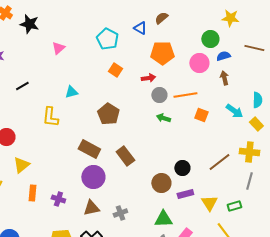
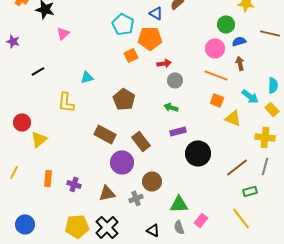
pink triangle: (58, 48) -> (63, 33), moved
orange pentagon: (162, 53) -> (150, 38), moved
orange square: (115, 70) -> (131, 55), turned 32
orange line: (185, 95) -> (216, 75), moved, turned 30
green arrow: (163, 118) -> (171, 107), moved
brown line: (219, 162) -> (237, 167), moved
yellow triangle: (21, 165) -> (39, 139), moved
black circle: (182, 168) -> (198, 153), size x1.6
purple circle: (93, 177) -> (122, 162), moved
brown circle: (161, 183) -> (152, 181), moved
purple rectangle: (185, 194) -> (178, 131), moved
yellow triangle: (209, 203) -> (233, 118), moved, turned -36

